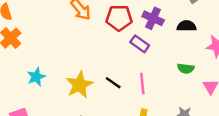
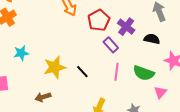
red pentagon: (119, 18) -> (99, 20), turned 30
green semicircle: (186, 68) -> (144, 73), size x1.5
pink line: (142, 84) -> (117, 72), moved

